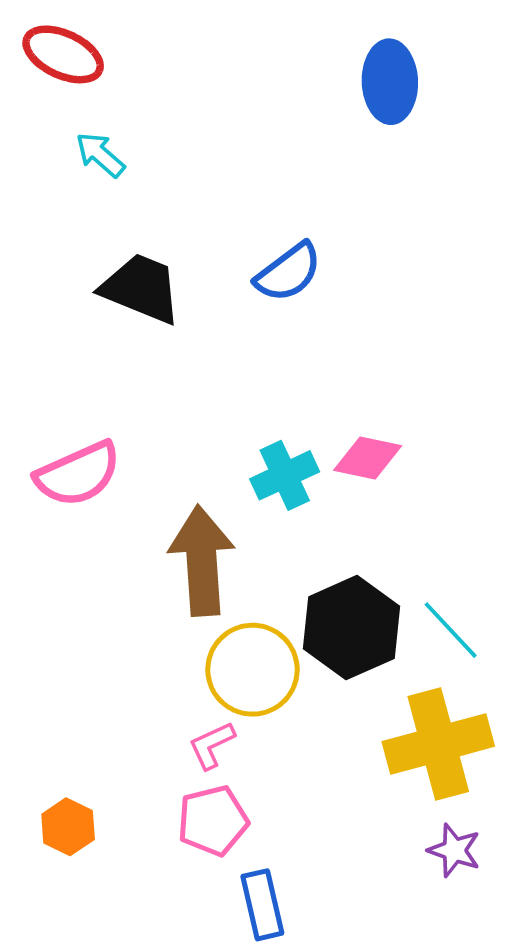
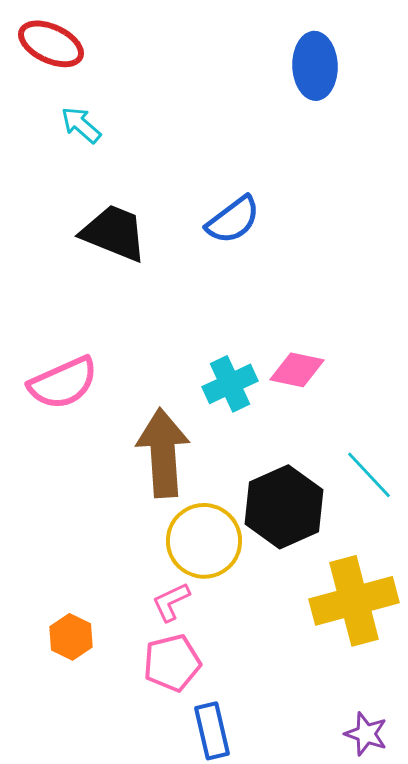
cyan line: (451, 630) -> (369, 475), moved
orange hexagon: (68, 827) -> (71, 637), moved
purple star: (454, 850) -> (366, 734), moved

